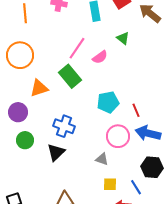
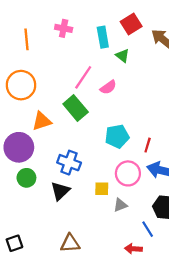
green triangle: (123, 38) -> (122, 56), moved
red line: (136, 110) -> (148, 145), turned 40
purple circle: (18, 112) -> (19, 147), size x1.4
gray triangle: (102, 159) -> (120, 205), moved, turned -40
yellow square: (110, 184) -> (102, 189), moved

